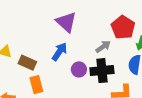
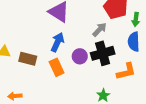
orange rectangle: (36, 85) -> (57, 67), moved

